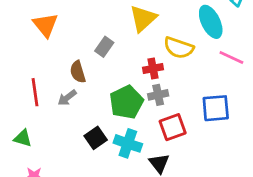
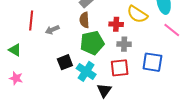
brown semicircle: (78, 72) -> (84, 20), moved
gray cross: (158, 95) -> (124, 44), moved

